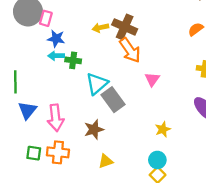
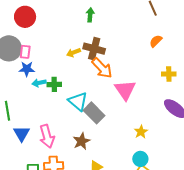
blue star: (56, 39) -> (27, 69), moved
pink triangle: (152, 79) -> (125, 90), size x1.6
cyan triangle: (97, 84) -> (78, 101), turned -30

